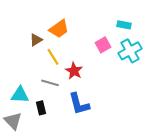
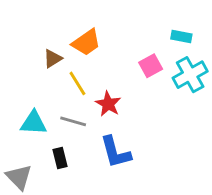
cyan triangle: (20, 95) -> (34, 123), moved

